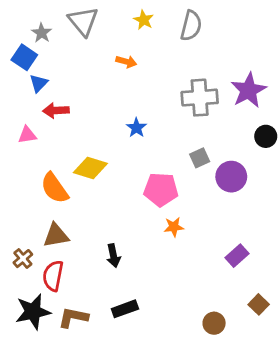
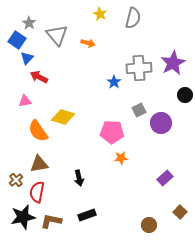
gray triangle: (83, 21) -> (57, 35), moved
red arrow: (56, 110) -> (39, 77), turned 30
blue star: (136, 128) -> (114, 82), moved
pink triangle: (27, 135) -> (25, 101), moved

